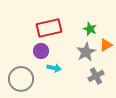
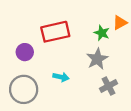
orange triangle: (106, 45) -> (120, 23), moved
purple circle: (41, 51) -> (25, 52), moved

